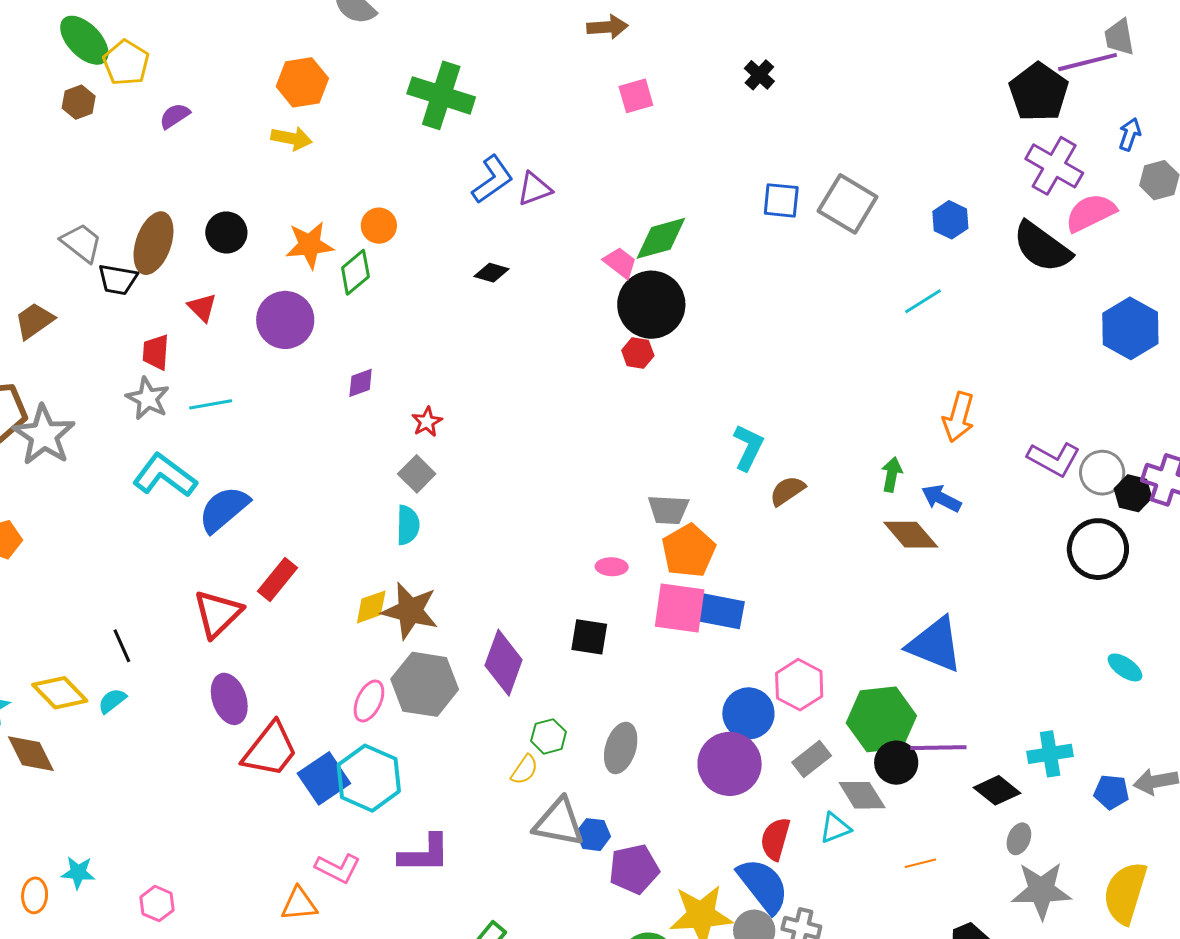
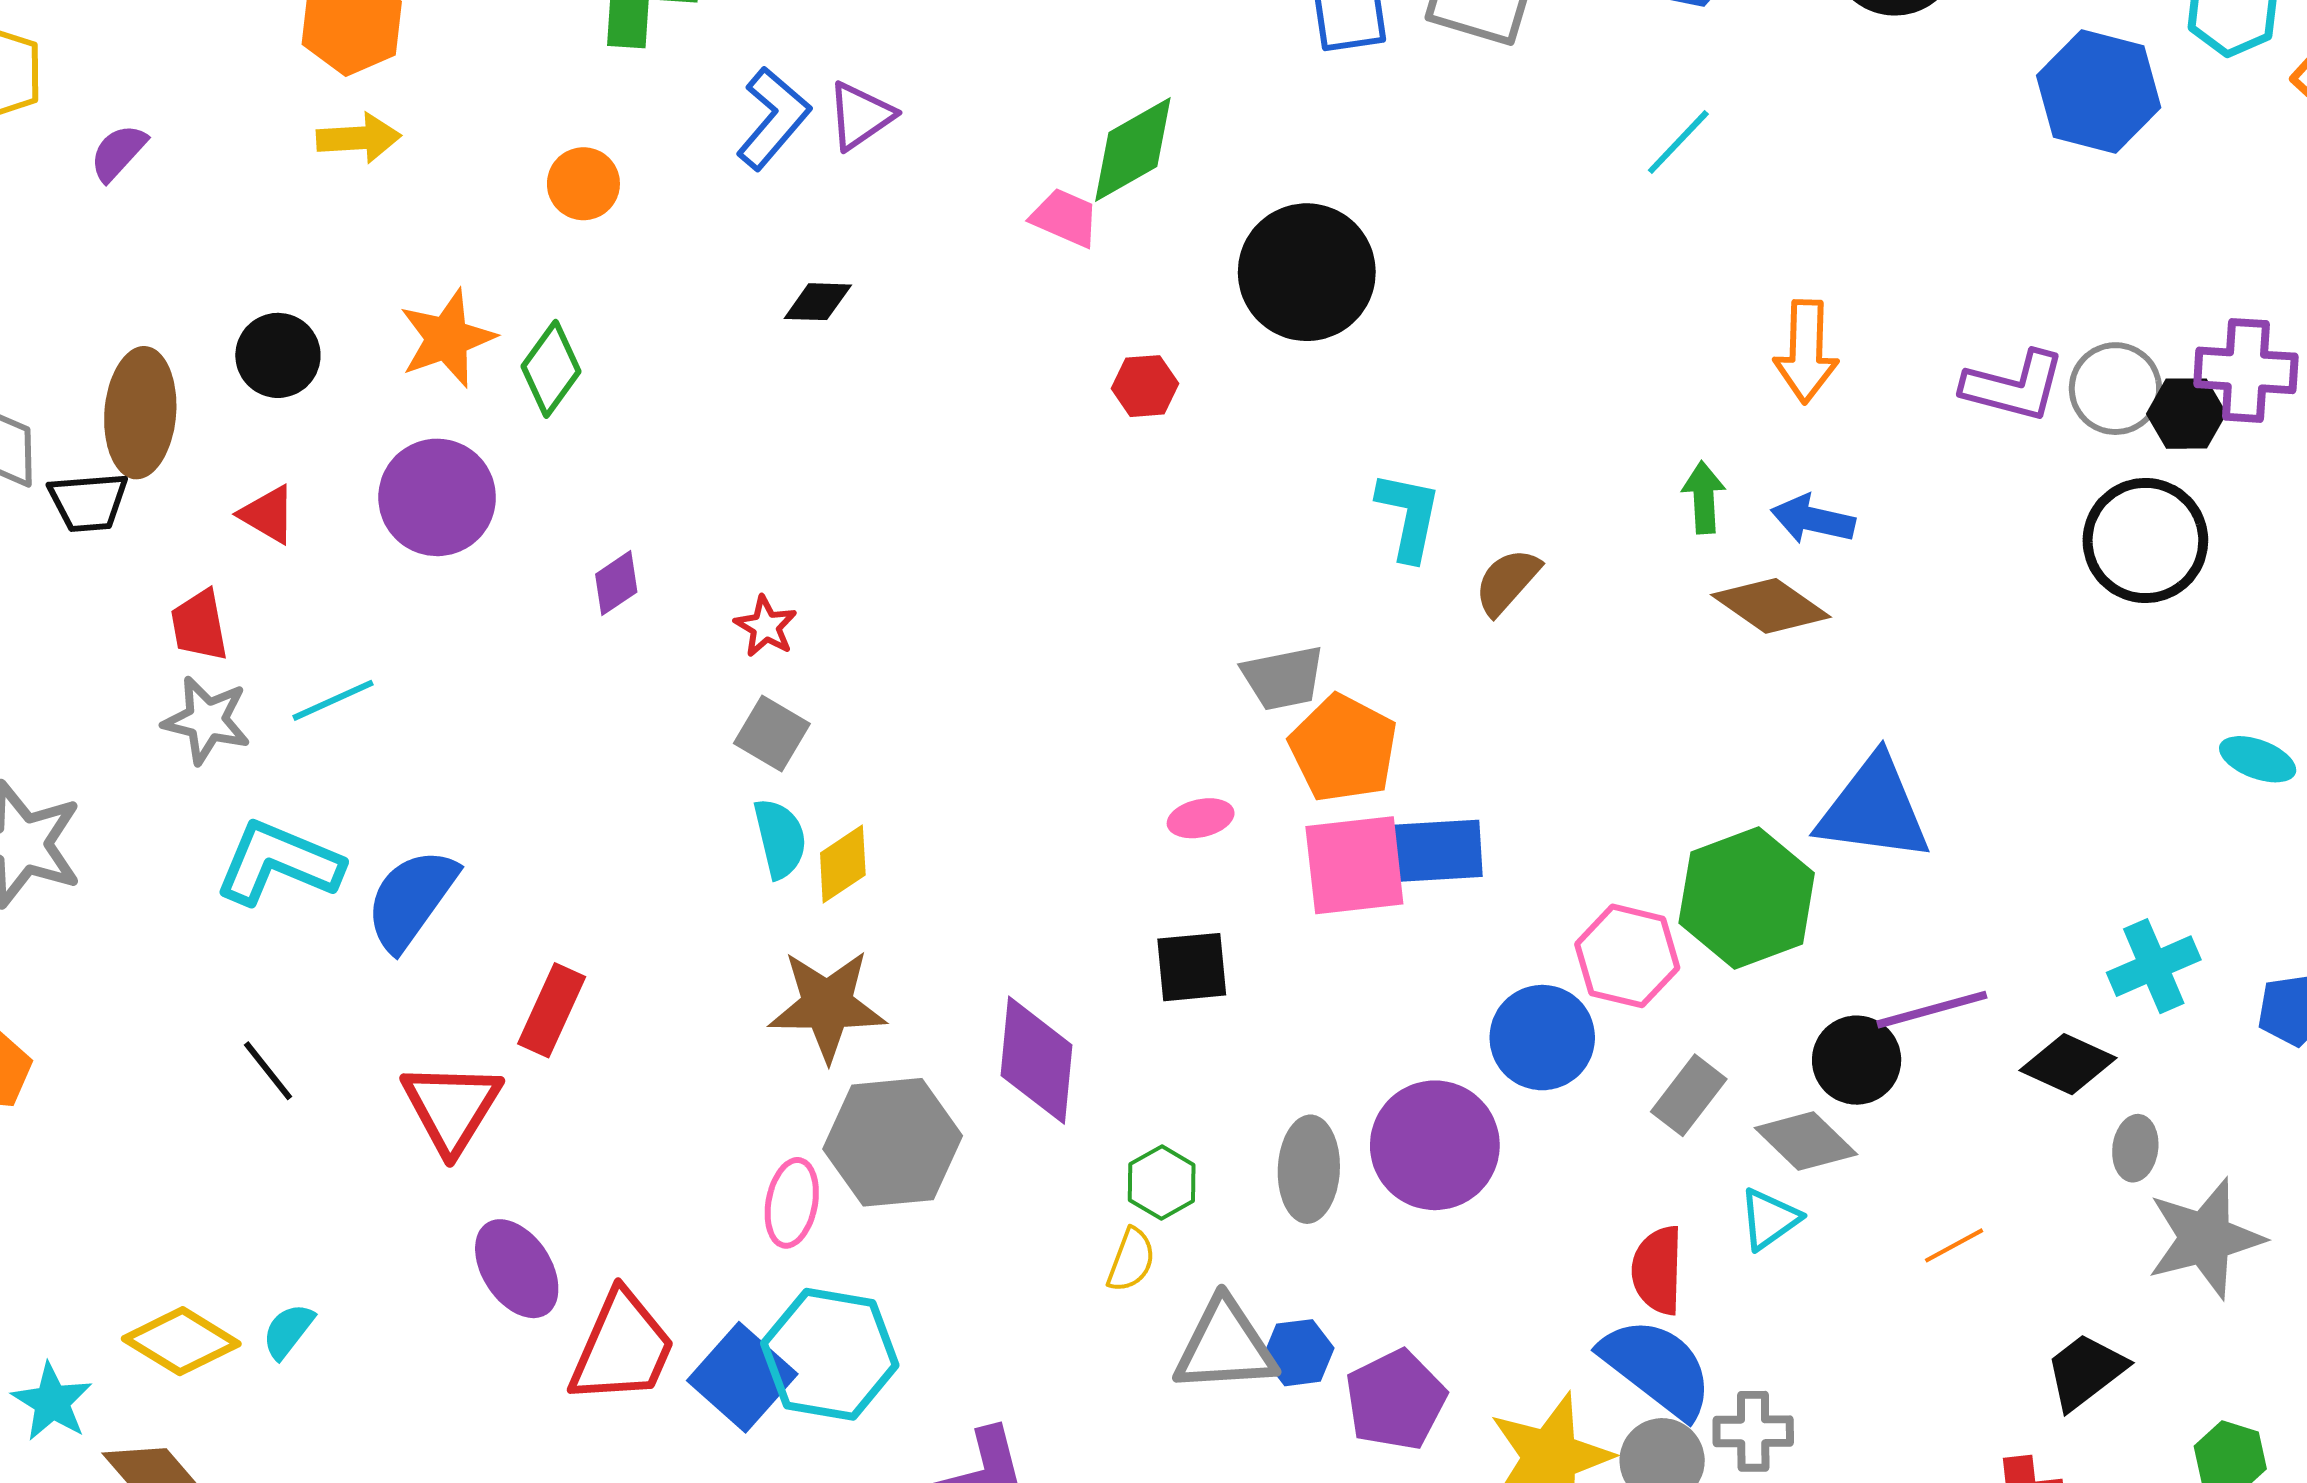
orange circle: (379, 226) -> (583, 184), moved
black circle: (651, 305) -> (1307, 272), moved
yellow diamond: (371, 607) -> (843, 864), moved
black line: (122, 646) -> (268, 1071), moved
green hexagon: (881, 719) -> (1747, 898), moved
purple circle: (730, 764) -> (1435, 1145), moved

